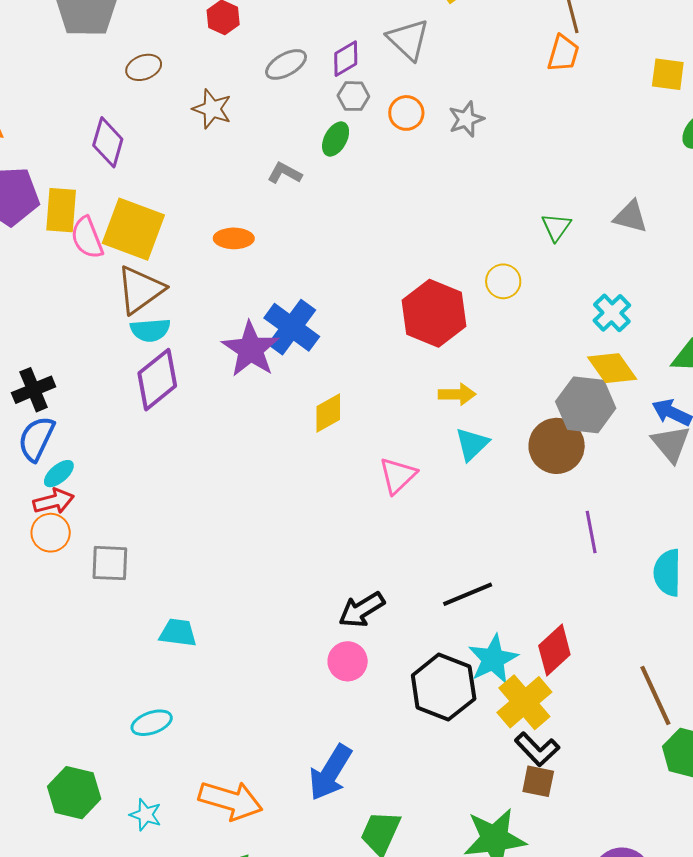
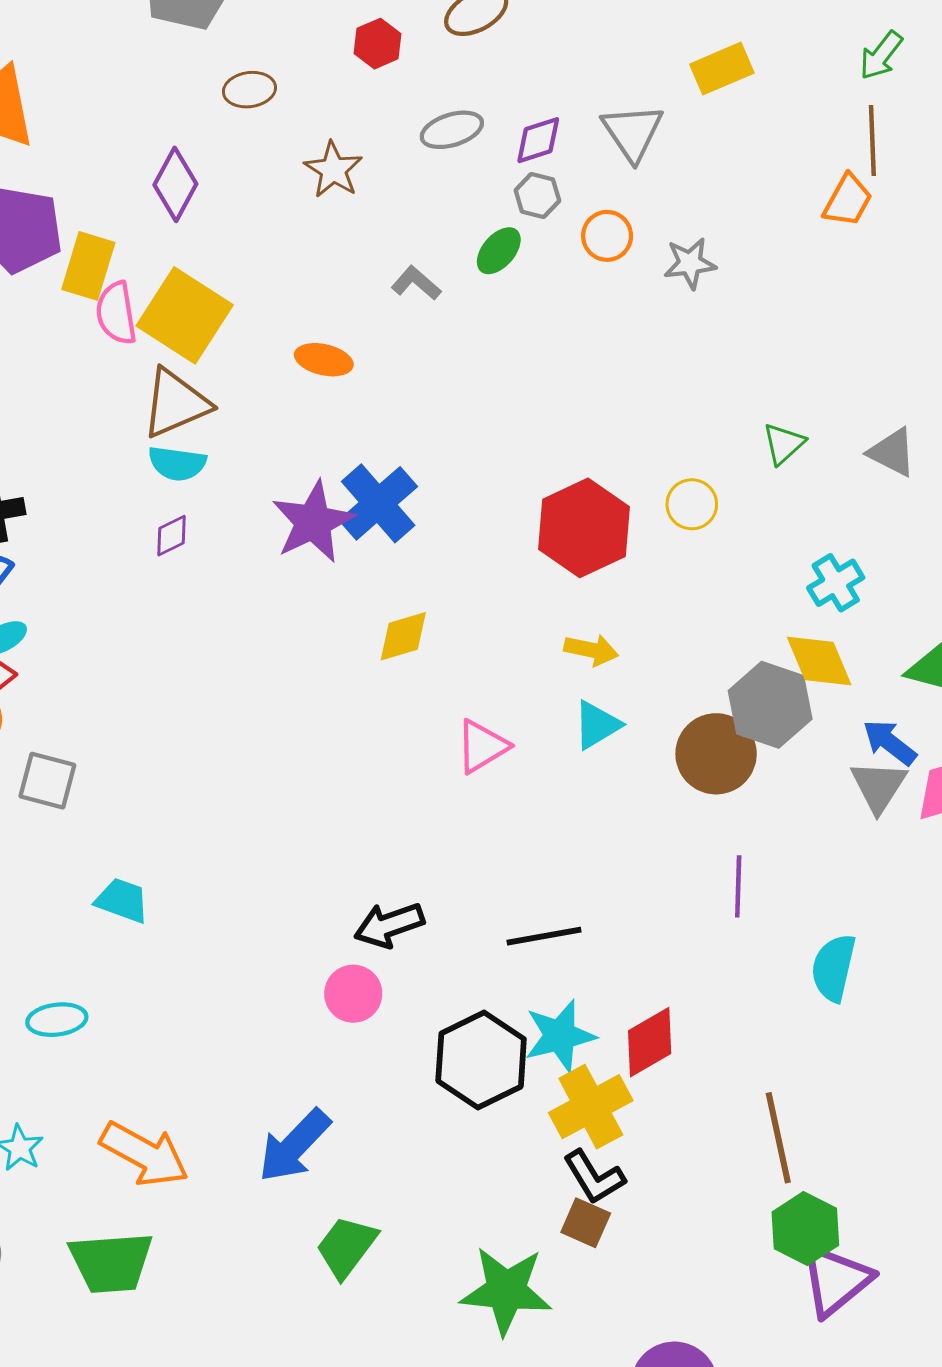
purple diamond: (157, 380) -> (171, 536), size x0.5

